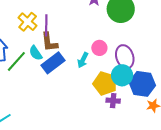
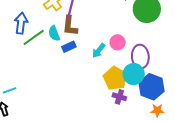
blue rectangle: (53, 63) -> (69, 47), size x0.6

